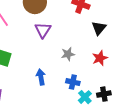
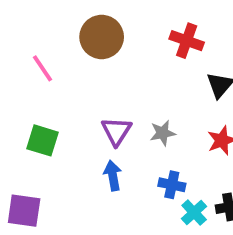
purple triangle: (43, 30) -> (116, 131), moved

